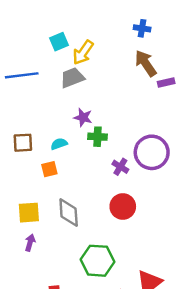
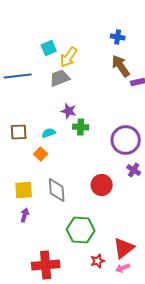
purple cross: (120, 167) -> (134, 170), moved
orange square: (49, 169) -> (41, 154), turned -32

